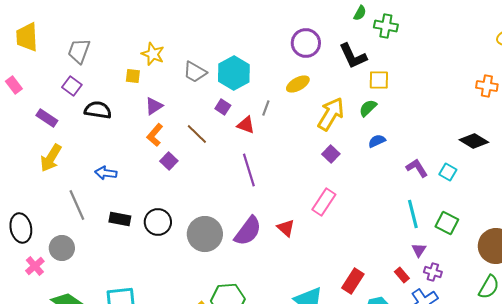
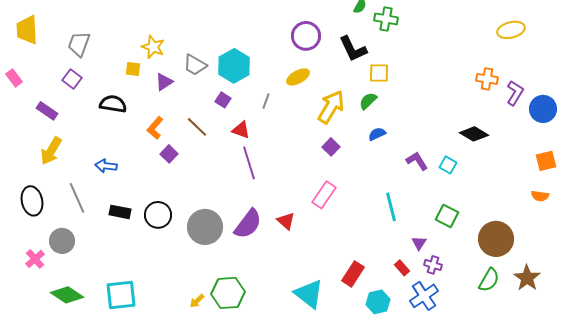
purple triangle: (154, 106) -> (164, 82), moved
black semicircle: (98, 110) -> (113, 104), moved
red triangle: (246, 125) -> (241, 130), moved
cyan line: (413, 214) -> (391, 207), moved
black ellipse: (21, 228) -> (32, 201), moved

